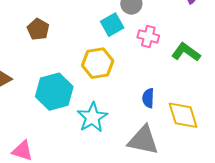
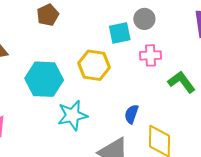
pink cross: (148, 36) -> (150, 55), turned -35

